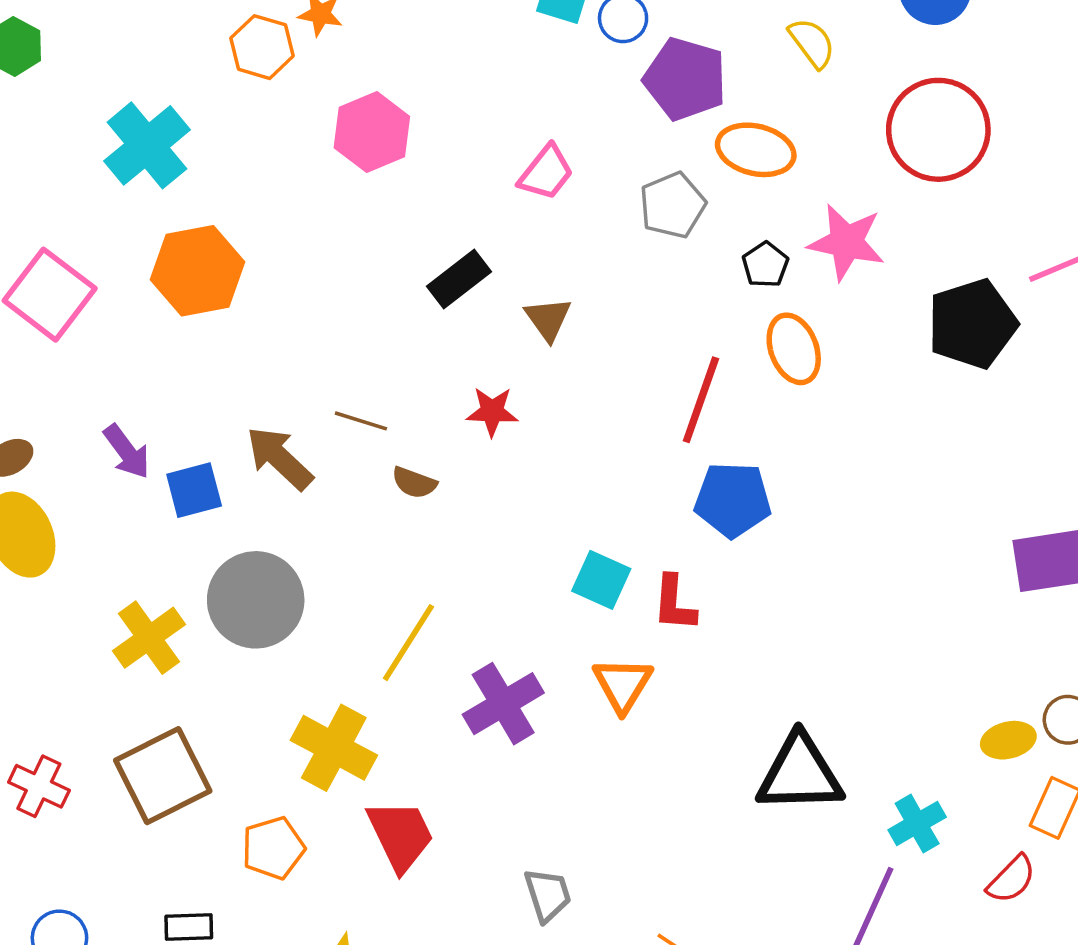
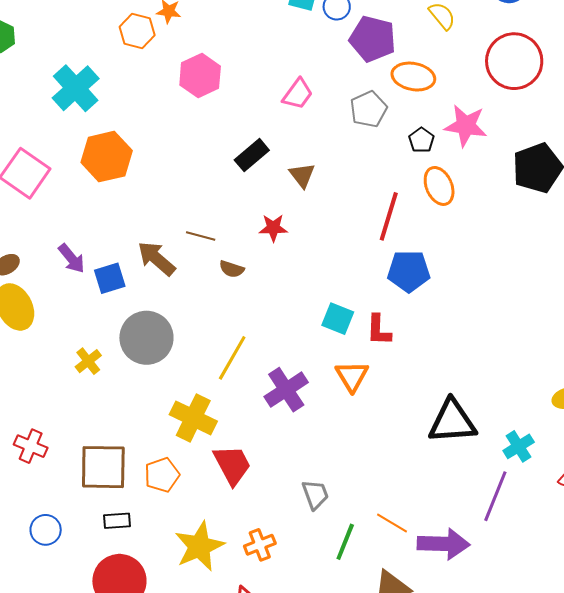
yellow cross: (149, 638) -> (88, 361), size x0.7
brown square: (163, 776) -> (103, 467), moved, turned 30

